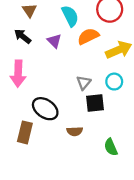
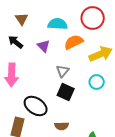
cyan semicircle: (70, 16) -> (58, 24), turned -60
gray triangle: (84, 83) -> (63, 71), moved
black square: (95, 103) -> (66, 92), moved, turned 30

